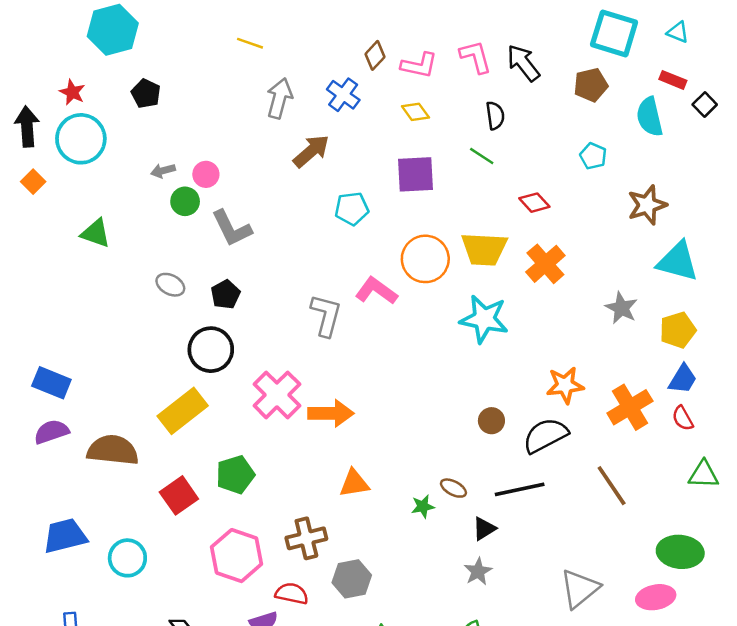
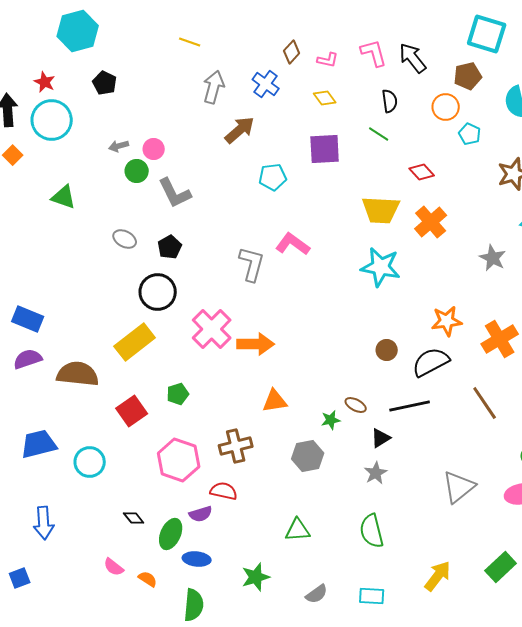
pink L-shape: (419, 65) -> (328, 60), size x0.7
orange circle: (425, 259) -> (446, 107), moved, size x0.7
green pentagon: (235, 475) -> (178, 394), size x0.7
gray hexagon: (352, 579) -> (308, 456), moved

